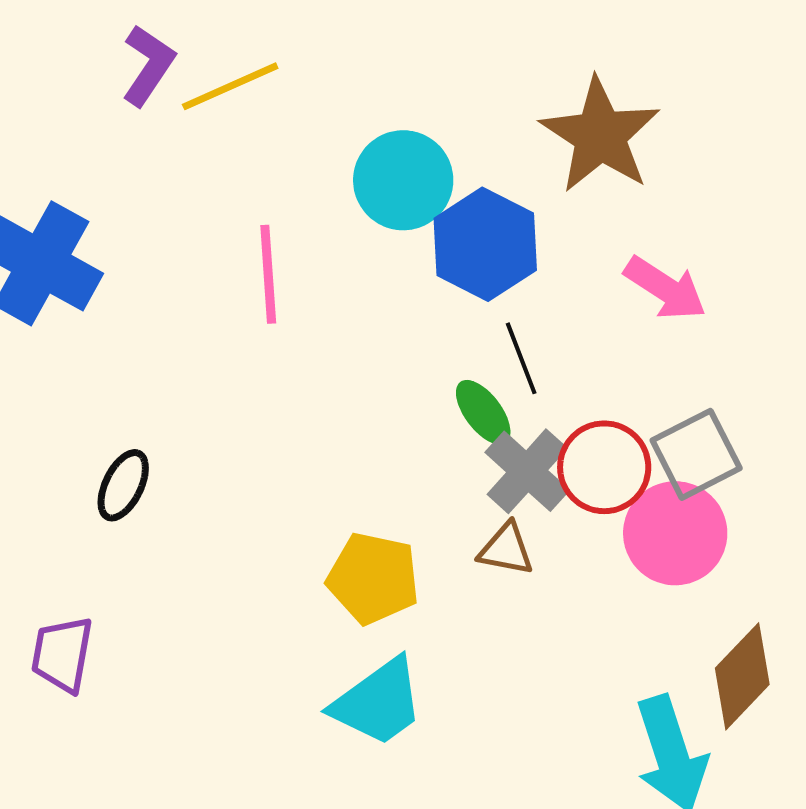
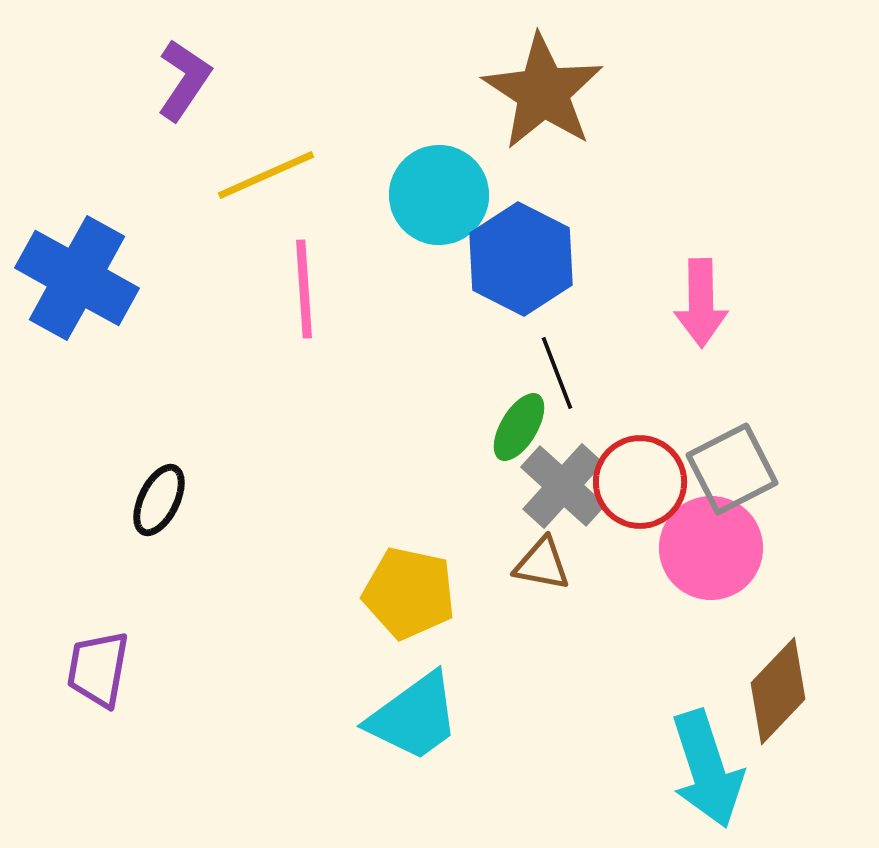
yellow line: (230, 86) -> (266, 175), moved
brown star: (600, 135) -> (543, 92), moved
pink arrow: (665, 288) -> (701, 303), turned 56
green ellipse: (483, 412) -> (519, 427), turned 68

